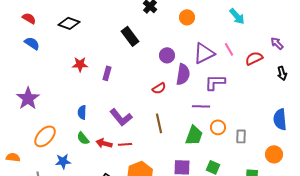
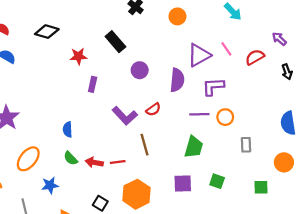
purple circle: (167, 55) -> (140, 70), moved
red star: (80, 64) -> (78, 56), moved
red semicircle: (159, 88) -> (153, 109), moved
purple L-shape: (121, 117) -> (125, 116), moved
brown line: (159, 123) -> (144, 145), moved
orange circle: (218, 127) -> (225, 117), moved

